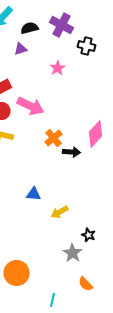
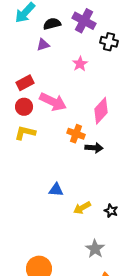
pink diamond: (96, 134) -> (101, 111), moved
orange cross: (54, 138) -> (76, 134), turned -30
black star: (89, 235) -> (111, 211), moved

